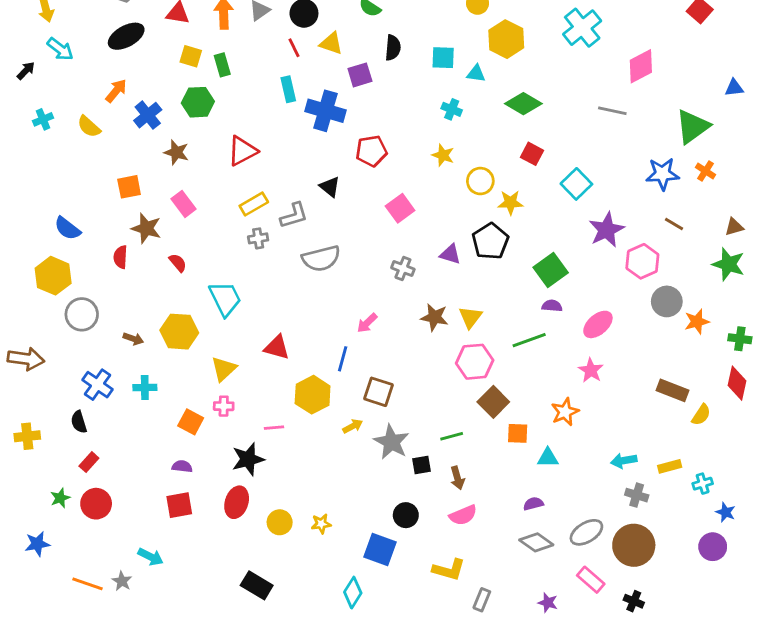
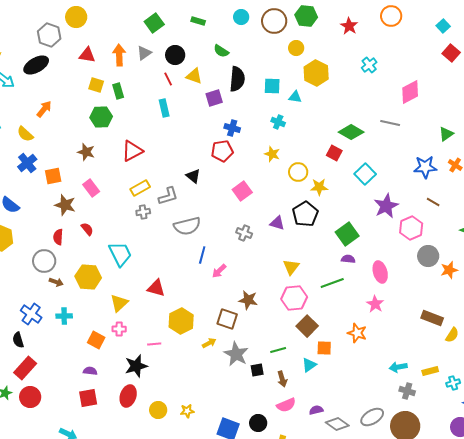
cyan cross: (582, 28) -> (369, 65), size x0.6
black ellipse: (126, 36) -> (36, 65), moved
black semicircle: (393, 48) -> (237, 79), size x1.4
green diamond: (523, 104) -> (351, 132), moved
blue cross: (325, 111) -> (232, 128), moved, size x0.6
blue cross: (148, 115) -> (27, 163), moved
green triangle: (693, 127) -> (446, 134), size x0.6
red semicircle: (120, 257) -> (58, 237), moved
gray circle: (82, 314) -> (44, 261), moved
brown star: (434, 317) -> (248, 300), moved
pink ellipse: (598, 324) -> (380, 272), turned -65
blue line: (343, 359) -> (202, 255), moved
orange star: (565, 412) -> (357, 333), turned -30
cyan triangle: (548, 458) -> (309, 365), moved, turned -35
red rectangle: (89, 462) -> (25, 368), size x1.6
purple semicircle: (533, 504) -> (316, 410), moved
black circle: (406, 515) -> (258, 423), moved

